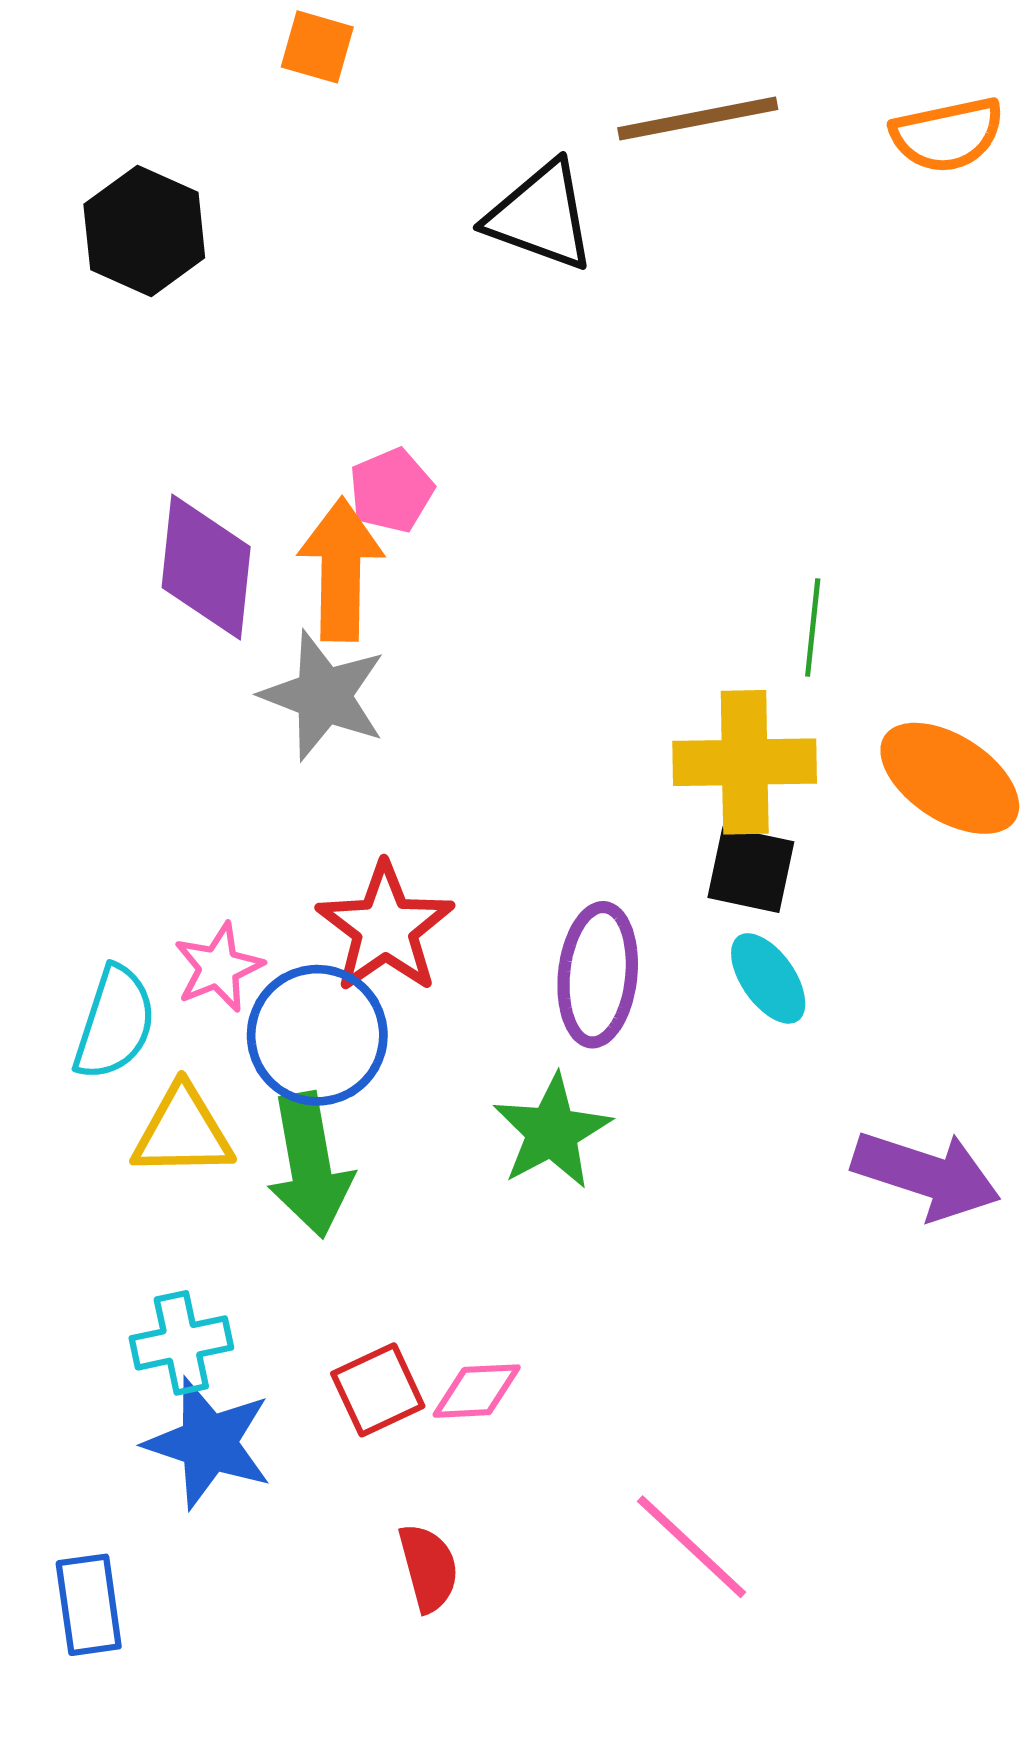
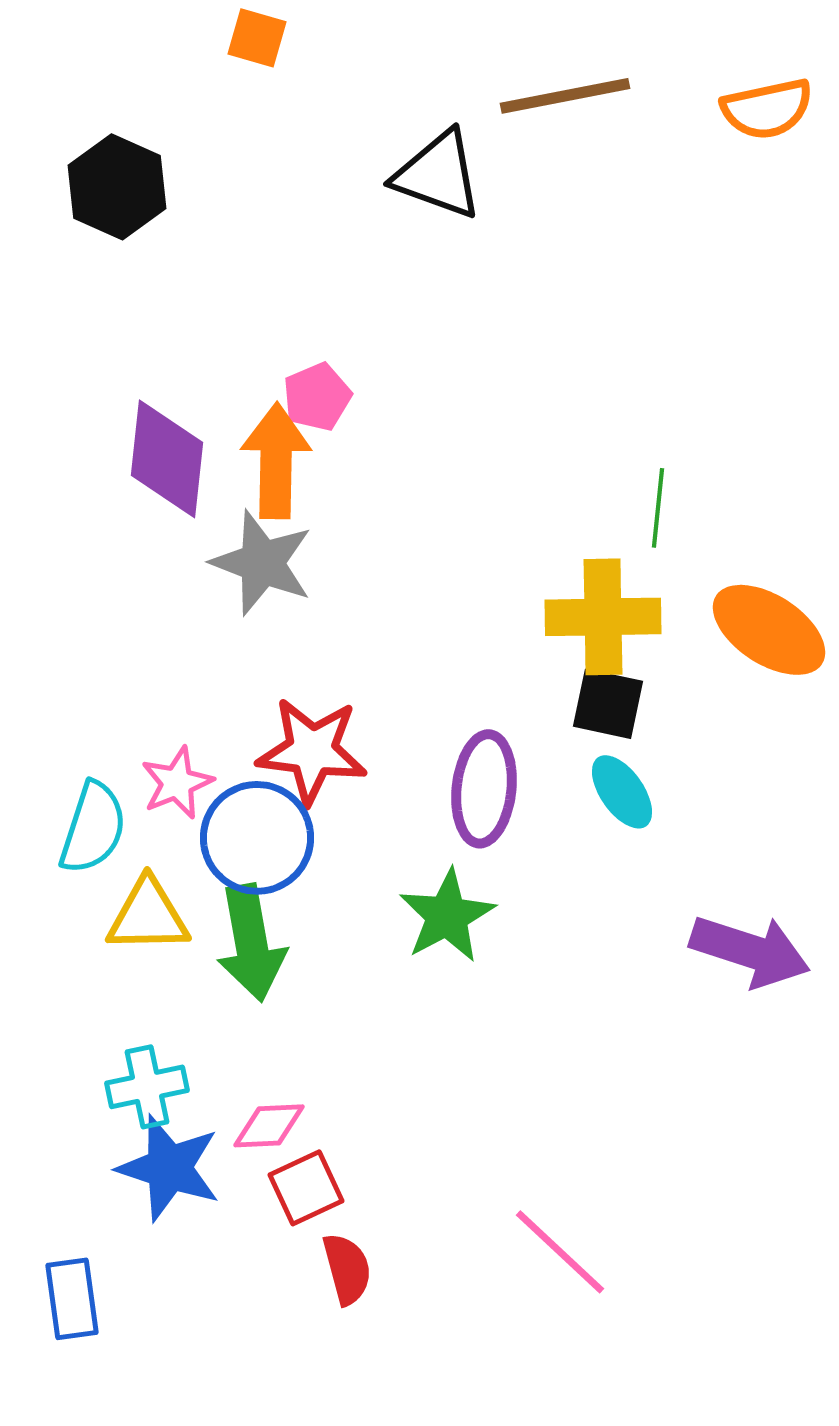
red star: (385, 928) -> (312, 751), turned -30
red square: (378, 1390) -> (306, 1188), moved
pink diamond: (477, 1391) -> (269, 1126), moved

